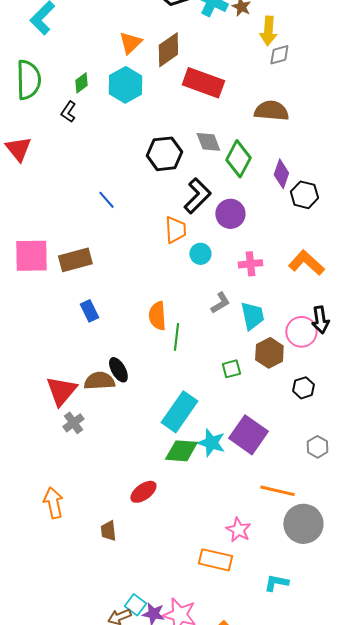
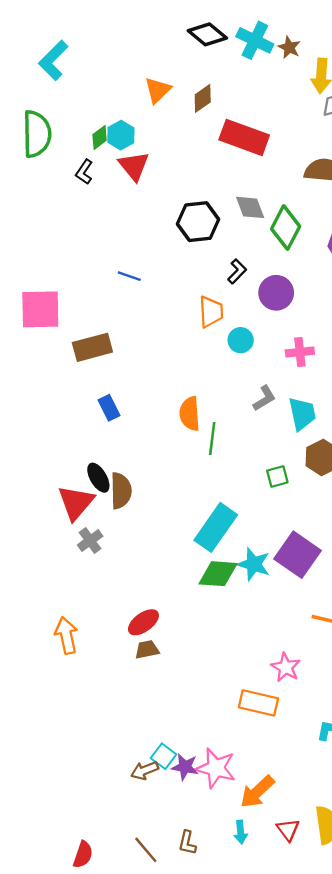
brown diamond: (168, 50) -> (203, 98), size x0.7
cyan hexagon: (125, 85) -> (121, 135), moved, size x0.7
red triangle: (18, 149) -> (134, 166), moved
black L-shape: (197, 196) -> (237, 271), size x0.6
blue line: (106, 200) -> (129, 276), turned -30
pink square: (31, 256) -> (40, 309), moved
black ellipse: (118, 370) -> (98, 478), moved
brown semicircle: (99, 381) -> (121, 491), turned 92
red ellipse: (143, 492) -> (143, 622), moved
brown trapezoid: (108, 531) -> (147, 650), moved, turned 85

